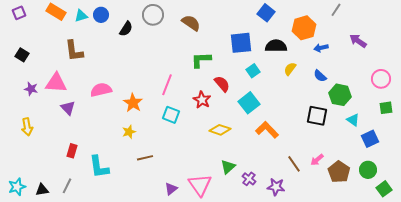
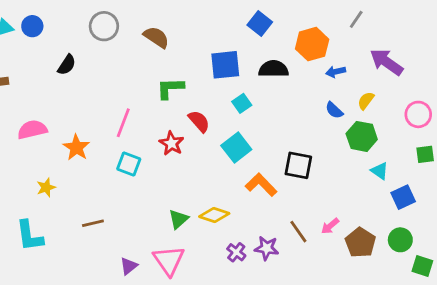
black semicircle: (126, 29) -> (67, 65), moved
purple arrow: (358, 41) -> (387, 62), size x1.4
yellow semicircle: (290, 69) -> (366, 101), moved
black square: (317, 116) -> (298, 165), moved
yellow diamond: (220, 130) -> (214, 215), moved
yellow star: (129, 132) -> (46, 187), moved
green triangle: (228, 167) -> (178, 219), moved
purple star: (276, 187) -> (267, 248), moved
green square: (384, 189) -> (422, 266), turned -35

